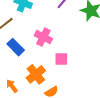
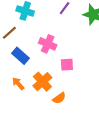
orange arrow: (12, 86) -> (18, 84), moved

